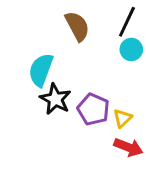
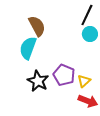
brown semicircle: (77, 26) -> (37, 26), moved
black star: (55, 99) -> (38, 81), moved

